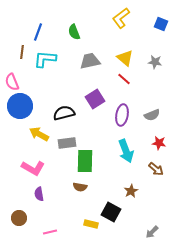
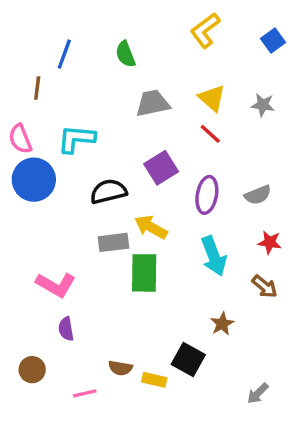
blue square: (161, 24) -> (273, 40), turned 32
cyan L-shape: (45, 59) -> (76, 139), moved
yellow arrow: (39, 134) -> (151, 227), moved
brown semicircle: (80, 187) -> (120, 368), moved

